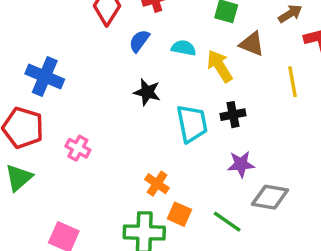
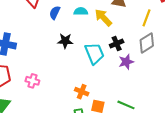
yellow line: (293, 82) -> (147, 18), turned 42
purple star: (241, 164) -> (126, 62), moved
gray diamond: (270, 197) -> (147, 43), moved, turned -30

